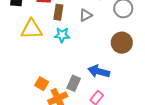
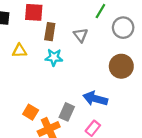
gray triangle: (86, 15) -> (81, 35), turned -40
yellow triangle: (32, 29) -> (19, 51), size x0.6

